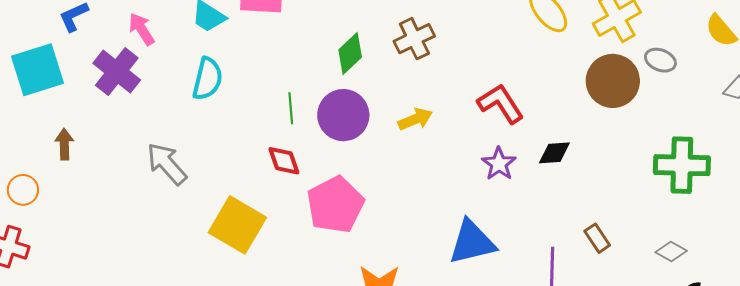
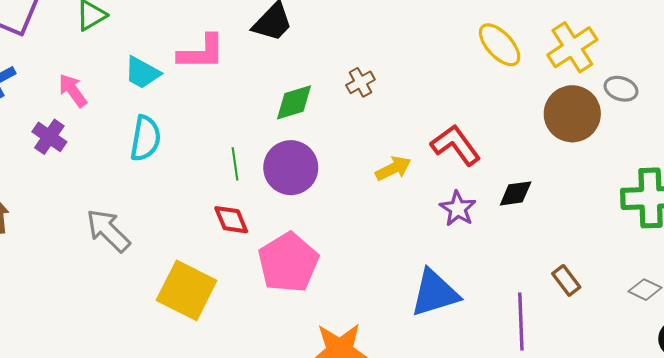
brown cross: (414, 39) -> (360, 82), size x0.7
green diamond: (350, 53) -> (294, 102), turned 30
purple cross: (117, 72) -> (49, 137), size x0.7
yellow arrow: (415, 119) -> (393, 168), moved

